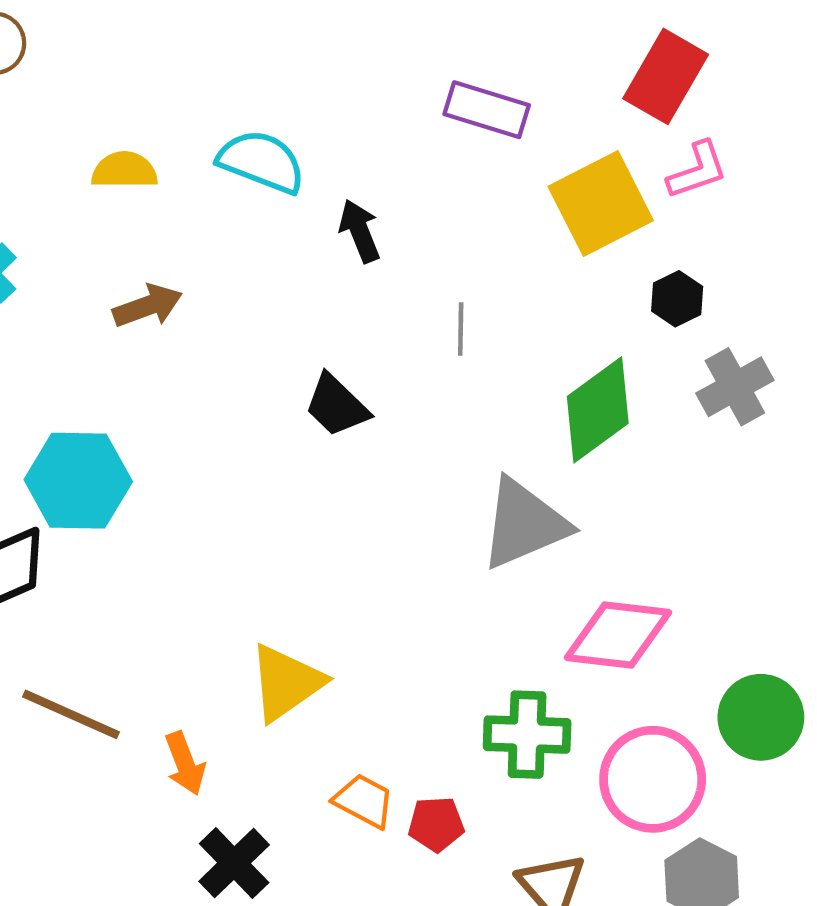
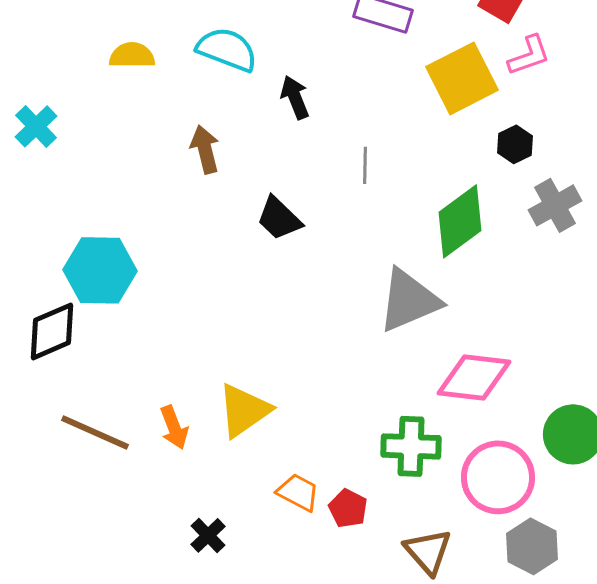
brown arrow: (148, 306) -> (205, 149), moved, turned -84
orange arrow: (185, 763) -> (174, 427), moved
red pentagon: (436, 824) -> (348, 508), turned 30
black cross: (234, 863) -> (208, 535), size x0.7

